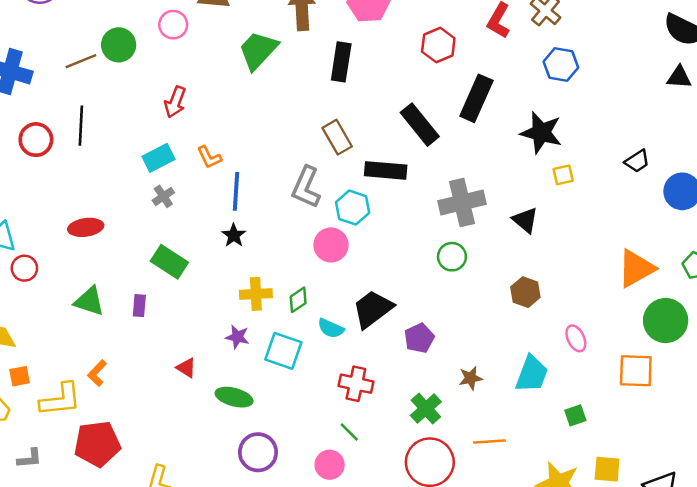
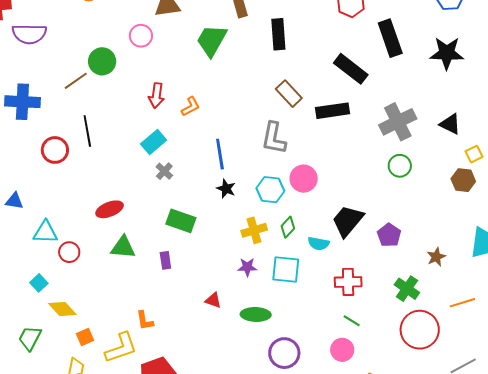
black rectangle: (476, 98) -> (390, 38), turned -30
orange L-shape: (209, 157) -> (191, 107), moved, turned -80
yellow square: (563, 175) -> (474, 154), moved
cyan hexagon: (353, 208) -> (270, 190), moved
green triangle: (89, 301) -> (123, 247), moved
orange L-shape: (97, 373) -> (145, 321), turned -40

